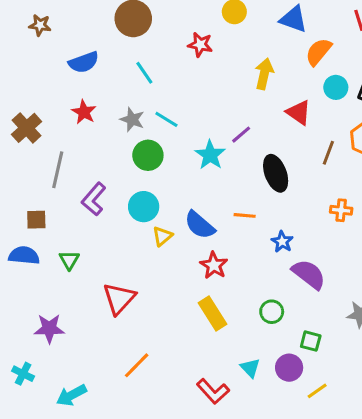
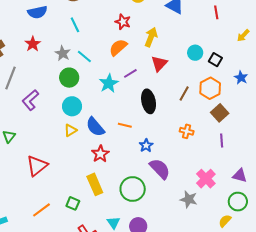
red star: (200, 45) -> (123, 22), moved
orange semicircle: (319, 52) -> (118, 47), moved
red triangle: (299, 112) -> (159, 64), moved, turned 30
cyan circle: (144, 207) -> (72, 106), moved
green circle: (272, 312) -> (133, 189), size x1.6
green square: (311, 341) -> (73, 203), moved

